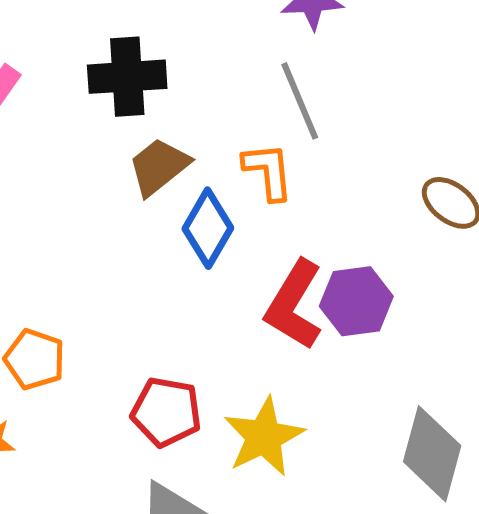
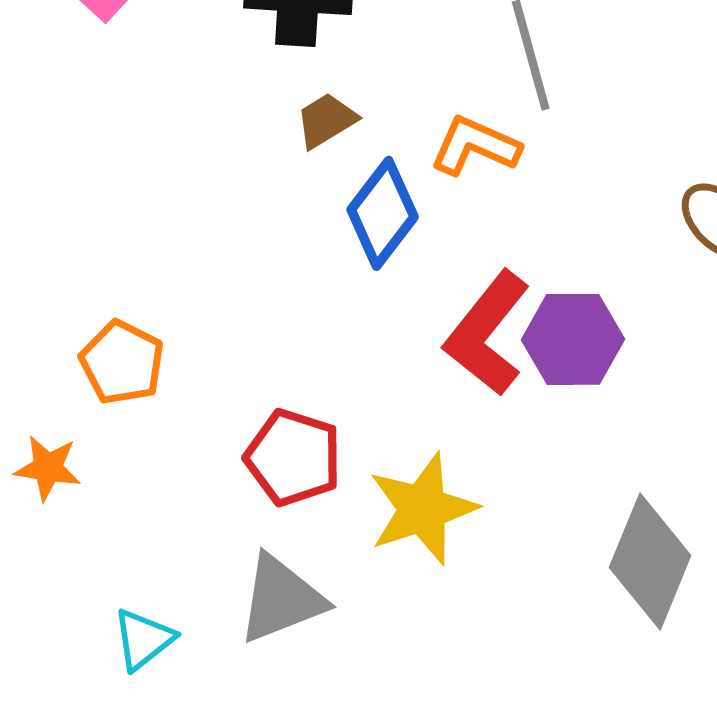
brown trapezoid: (159, 167) -> (326, 120), size x0.7
orange L-shape: (268, 171) -> (475, 146), turned -68

